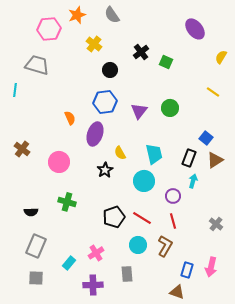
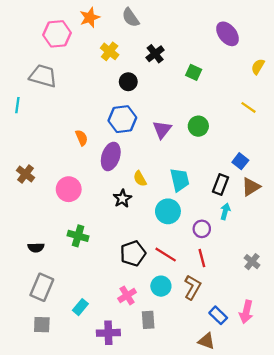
black cross: (141, 52) -> (155, 54), moved
pink cross: (96, 253) -> (127, 295), moved
blue rectangle: (187, 270) -> (218, 315), turned -63

